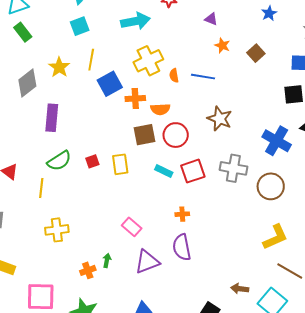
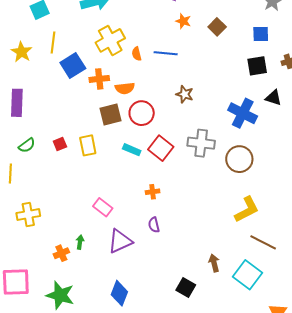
brown star: (220, 119) -> (185, 94), size x0.7
green semicircle: (59, 161) -> (27, 145), size x0.7
red square: (193, 171) -> (161, 148), turned -30
purple semicircle: (182, 247) -> (154, 225), size x0.6
brown arrow: (240, 289) -> (214, 263), turned 72

